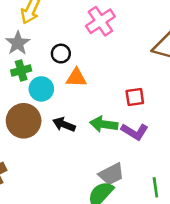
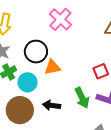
black circle: (61, 54) -> (36, 52), size x1.5
green arrow: (104, 124) -> (82, 98), turned -110

